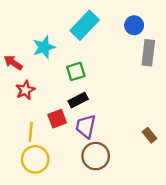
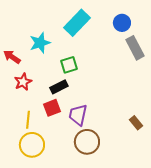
gray rectangle: (148, 53) -> (135, 48), turned -35
black rectangle: (78, 100) -> (59, 87), moved

